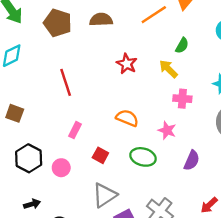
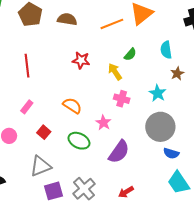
red star: (127, 64) -> (81, 60), turned -30
purple semicircle: (192, 160) -> (119, 152), size x1.4

